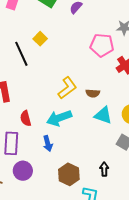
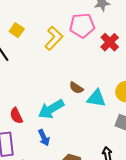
yellow L-shape: (67, 88) -> (54, 38), moved
brown semicircle: (93, 93) -> (76, 88), moved, turned 40

